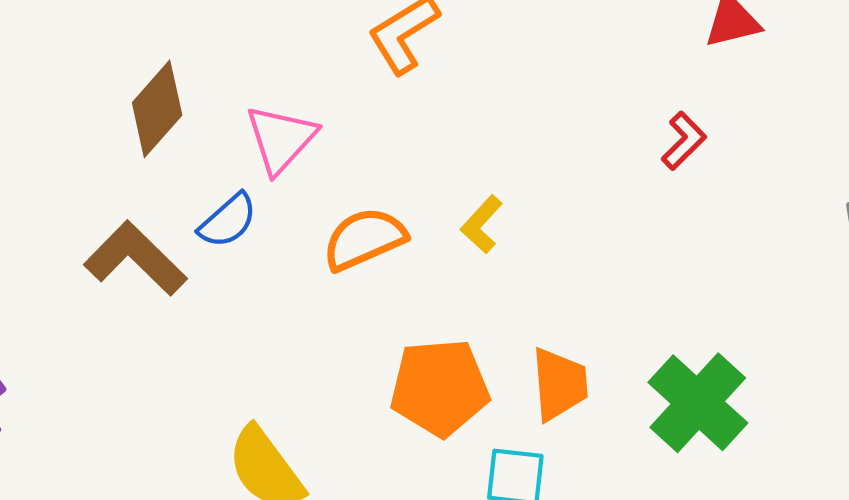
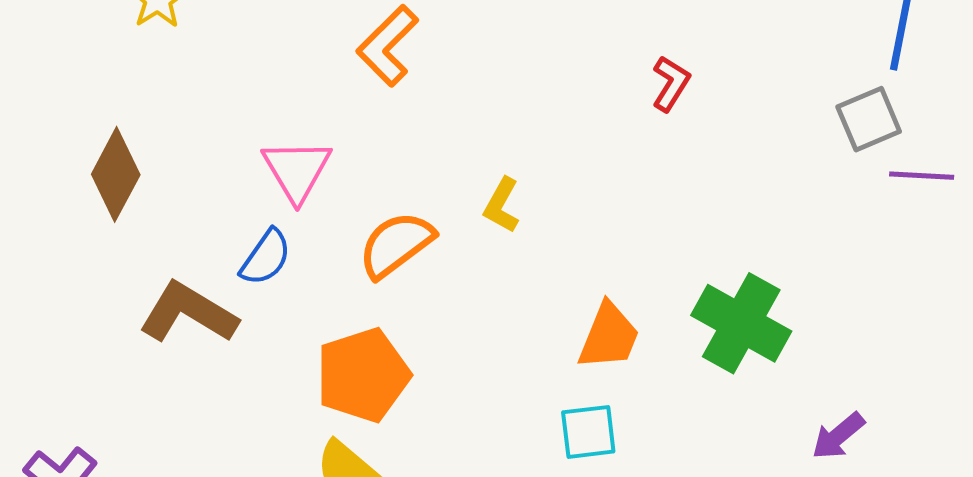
brown diamond: (157, 109) -> (116, 174), moved
orange trapezoid: (559, 384) -> (609, 336), turned 40
orange pentagon: (440, 388) -> (363, 375), moved

